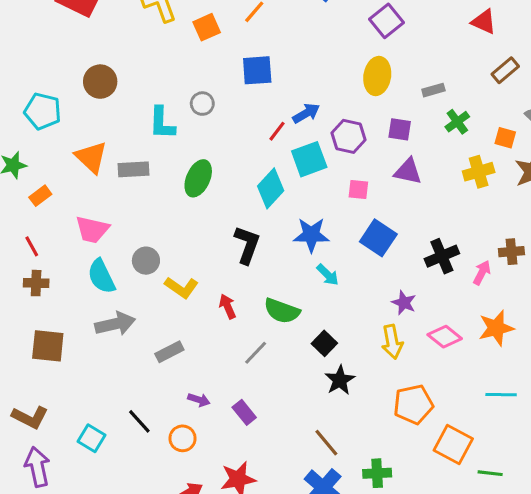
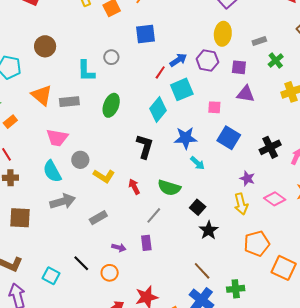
purple hexagon: (348, 136) -> (207, 61), moved
pink trapezoid: (92, 230) -> (57, 138), moved
purple rectangle: (244, 412) -> (146, 243), moved, turned 35

